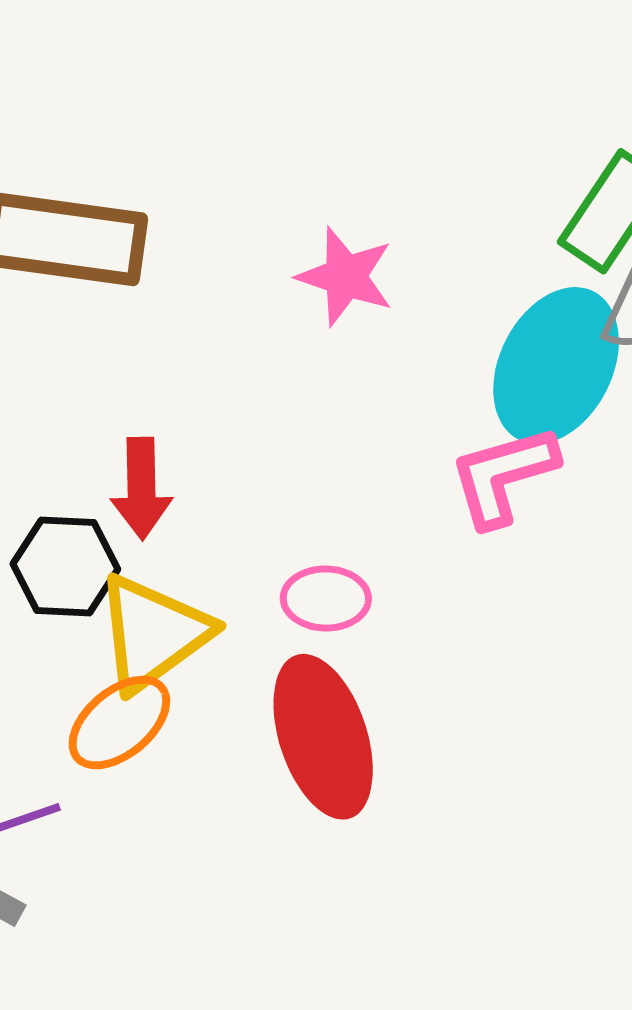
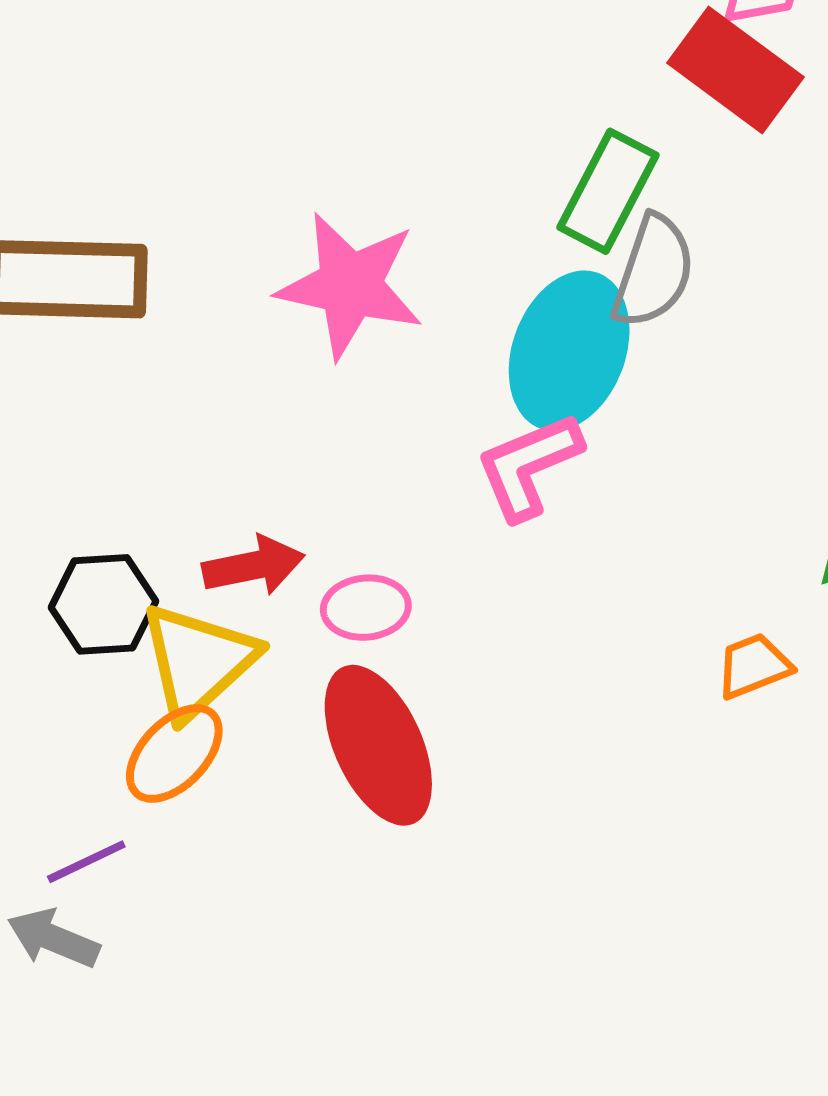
pink star: (345, 277) -> (350, 285), size x1.5
red arrow: (141, 488) -> (253, 566), moved, turned -94

